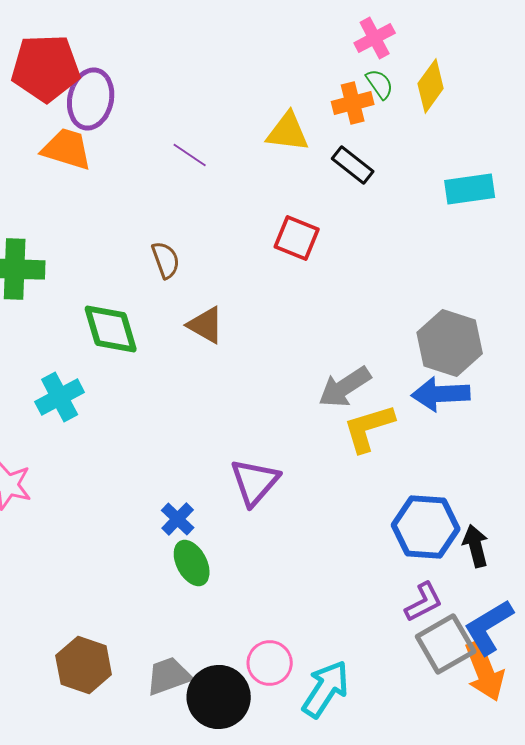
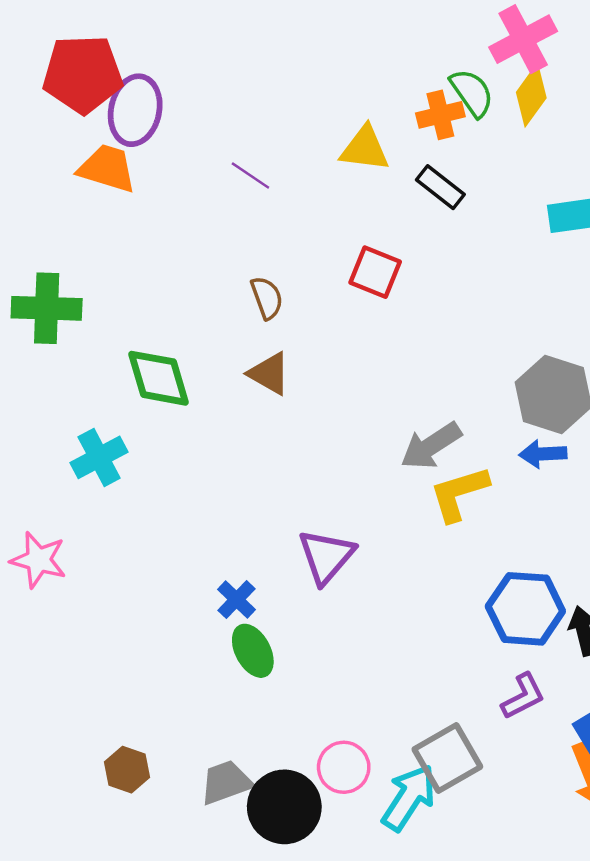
pink cross: (375, 38) -> (523, 39), moved, size x1.4
green semicircle: (380, 84) -> (472, 93), size x1.4
brown semicircle: (166, 260) -> (267, 298), moved
blue arrow: (441, 394) -> (543, 454), size x0.7
gray square: (446, 644) -> (447, 758), moved
brown hexagon: (84, 665) -> (127, 770), size x0.7

